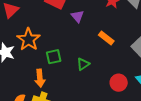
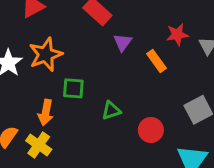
orange rectangle: (106, 38) -> (157, 61), moved
red circle: (119, 83) -> (151, 130), moved

